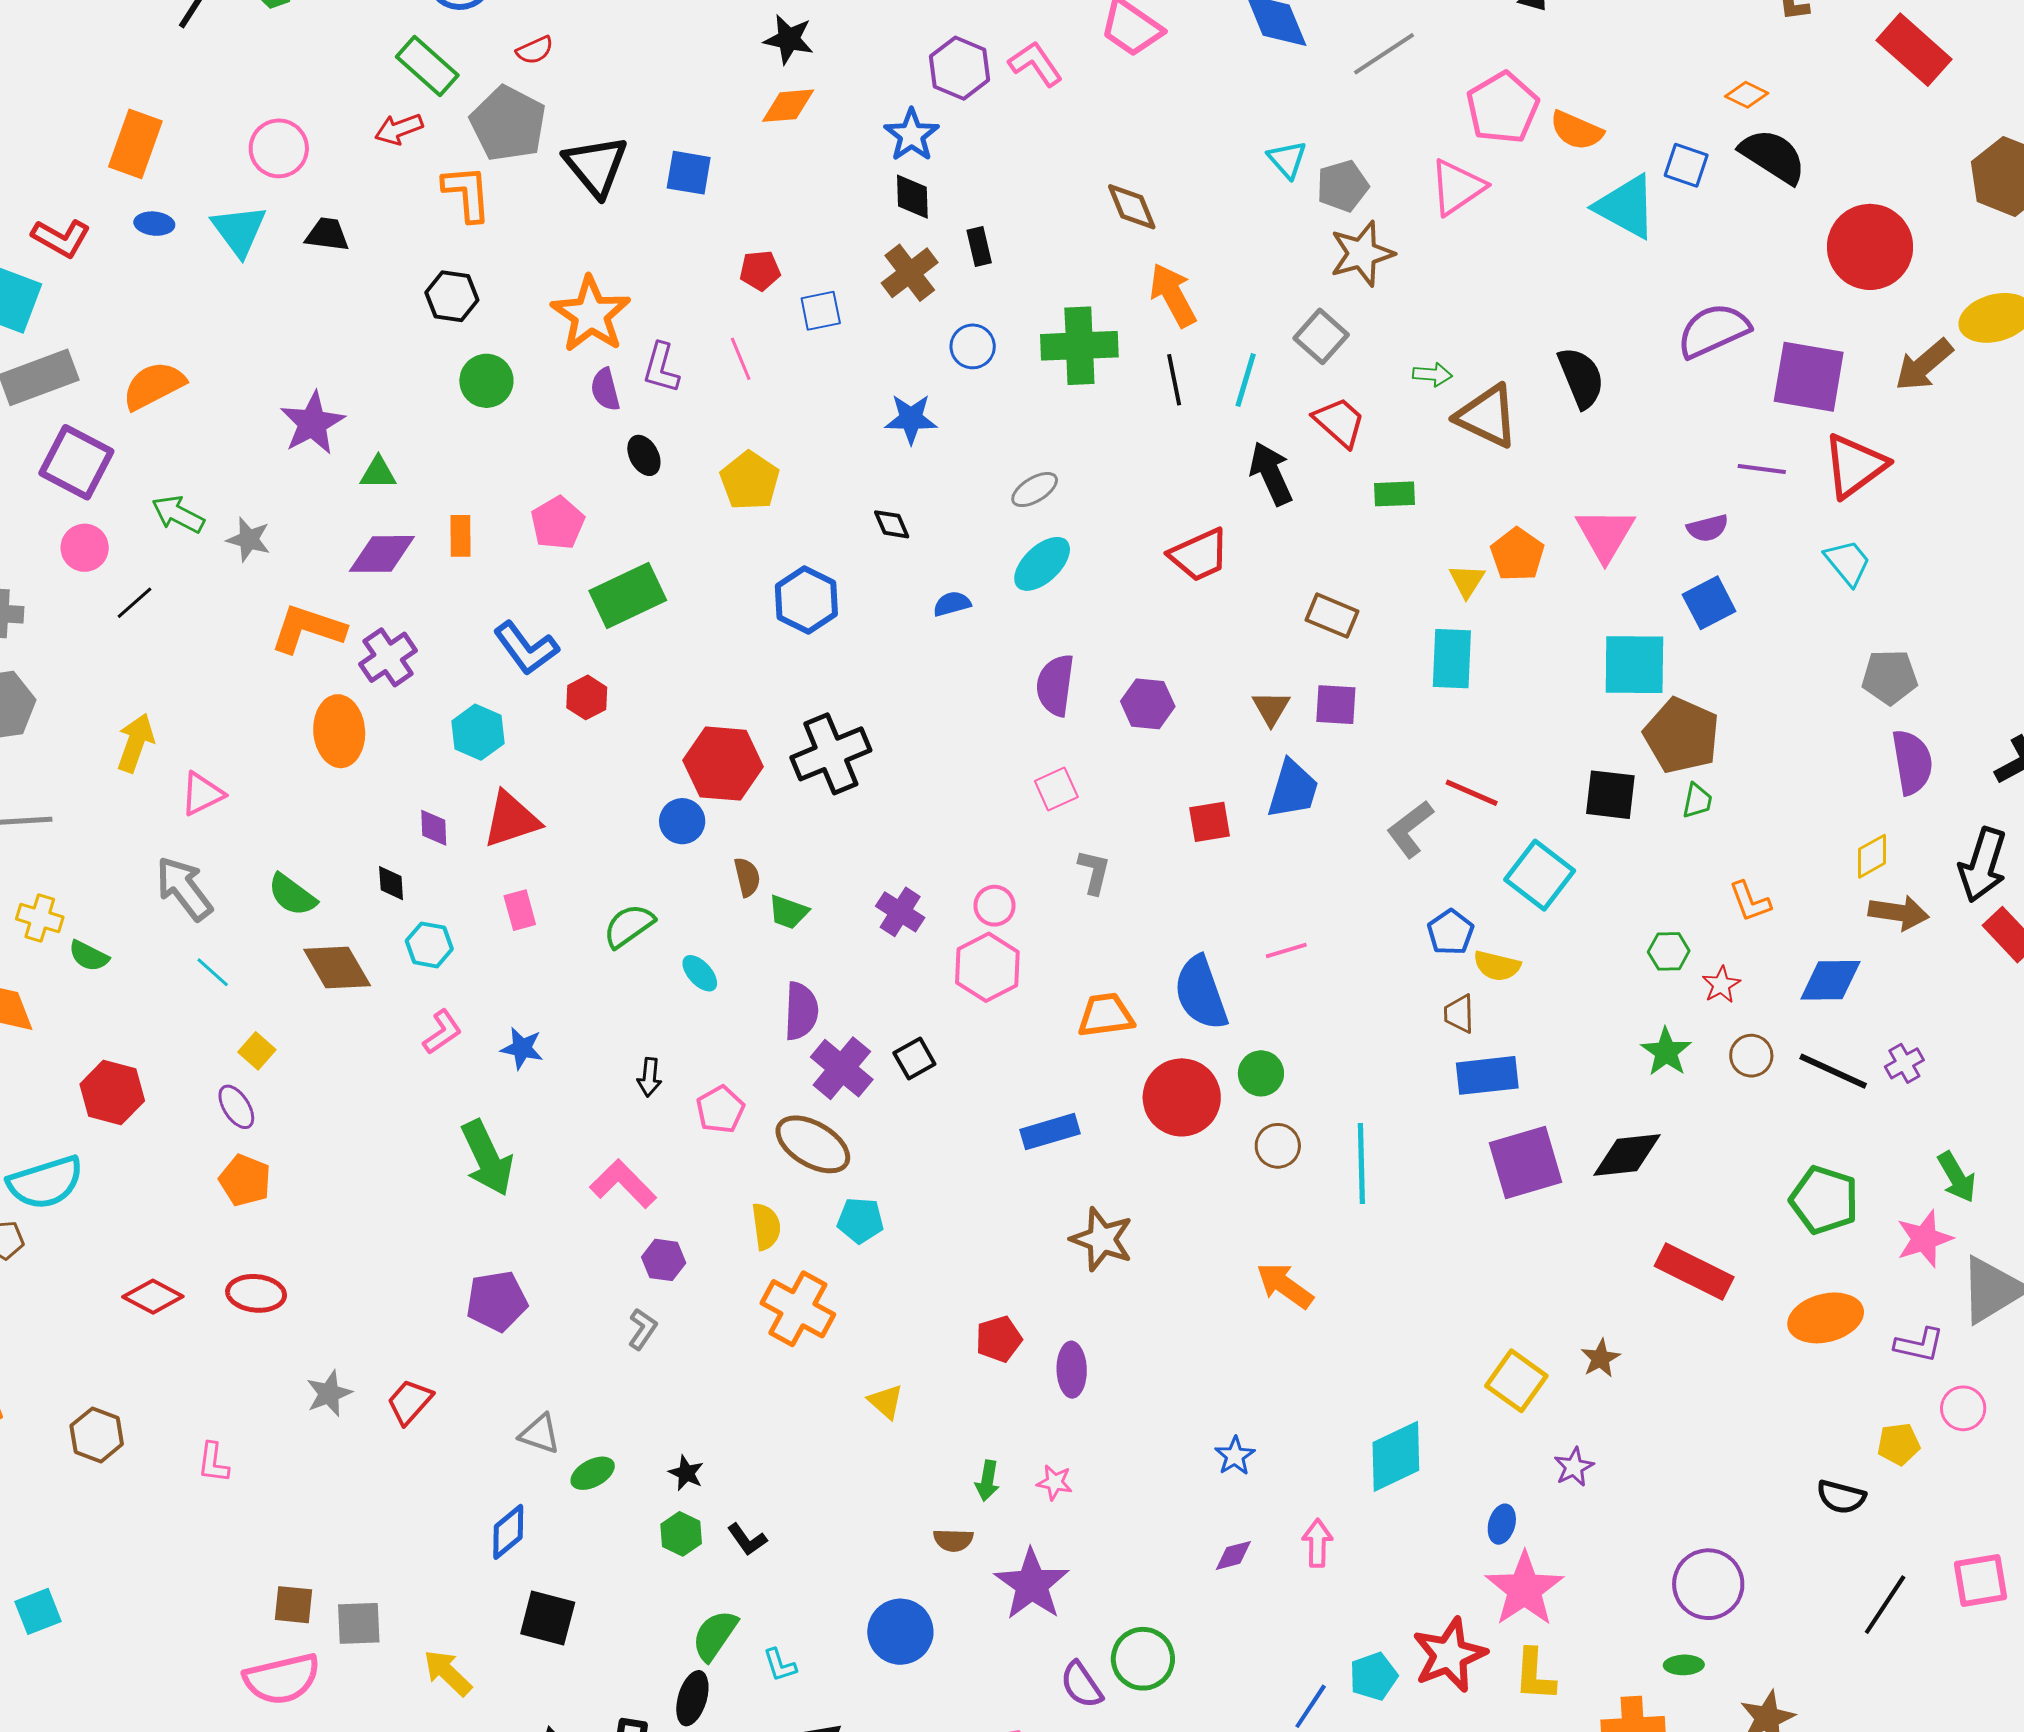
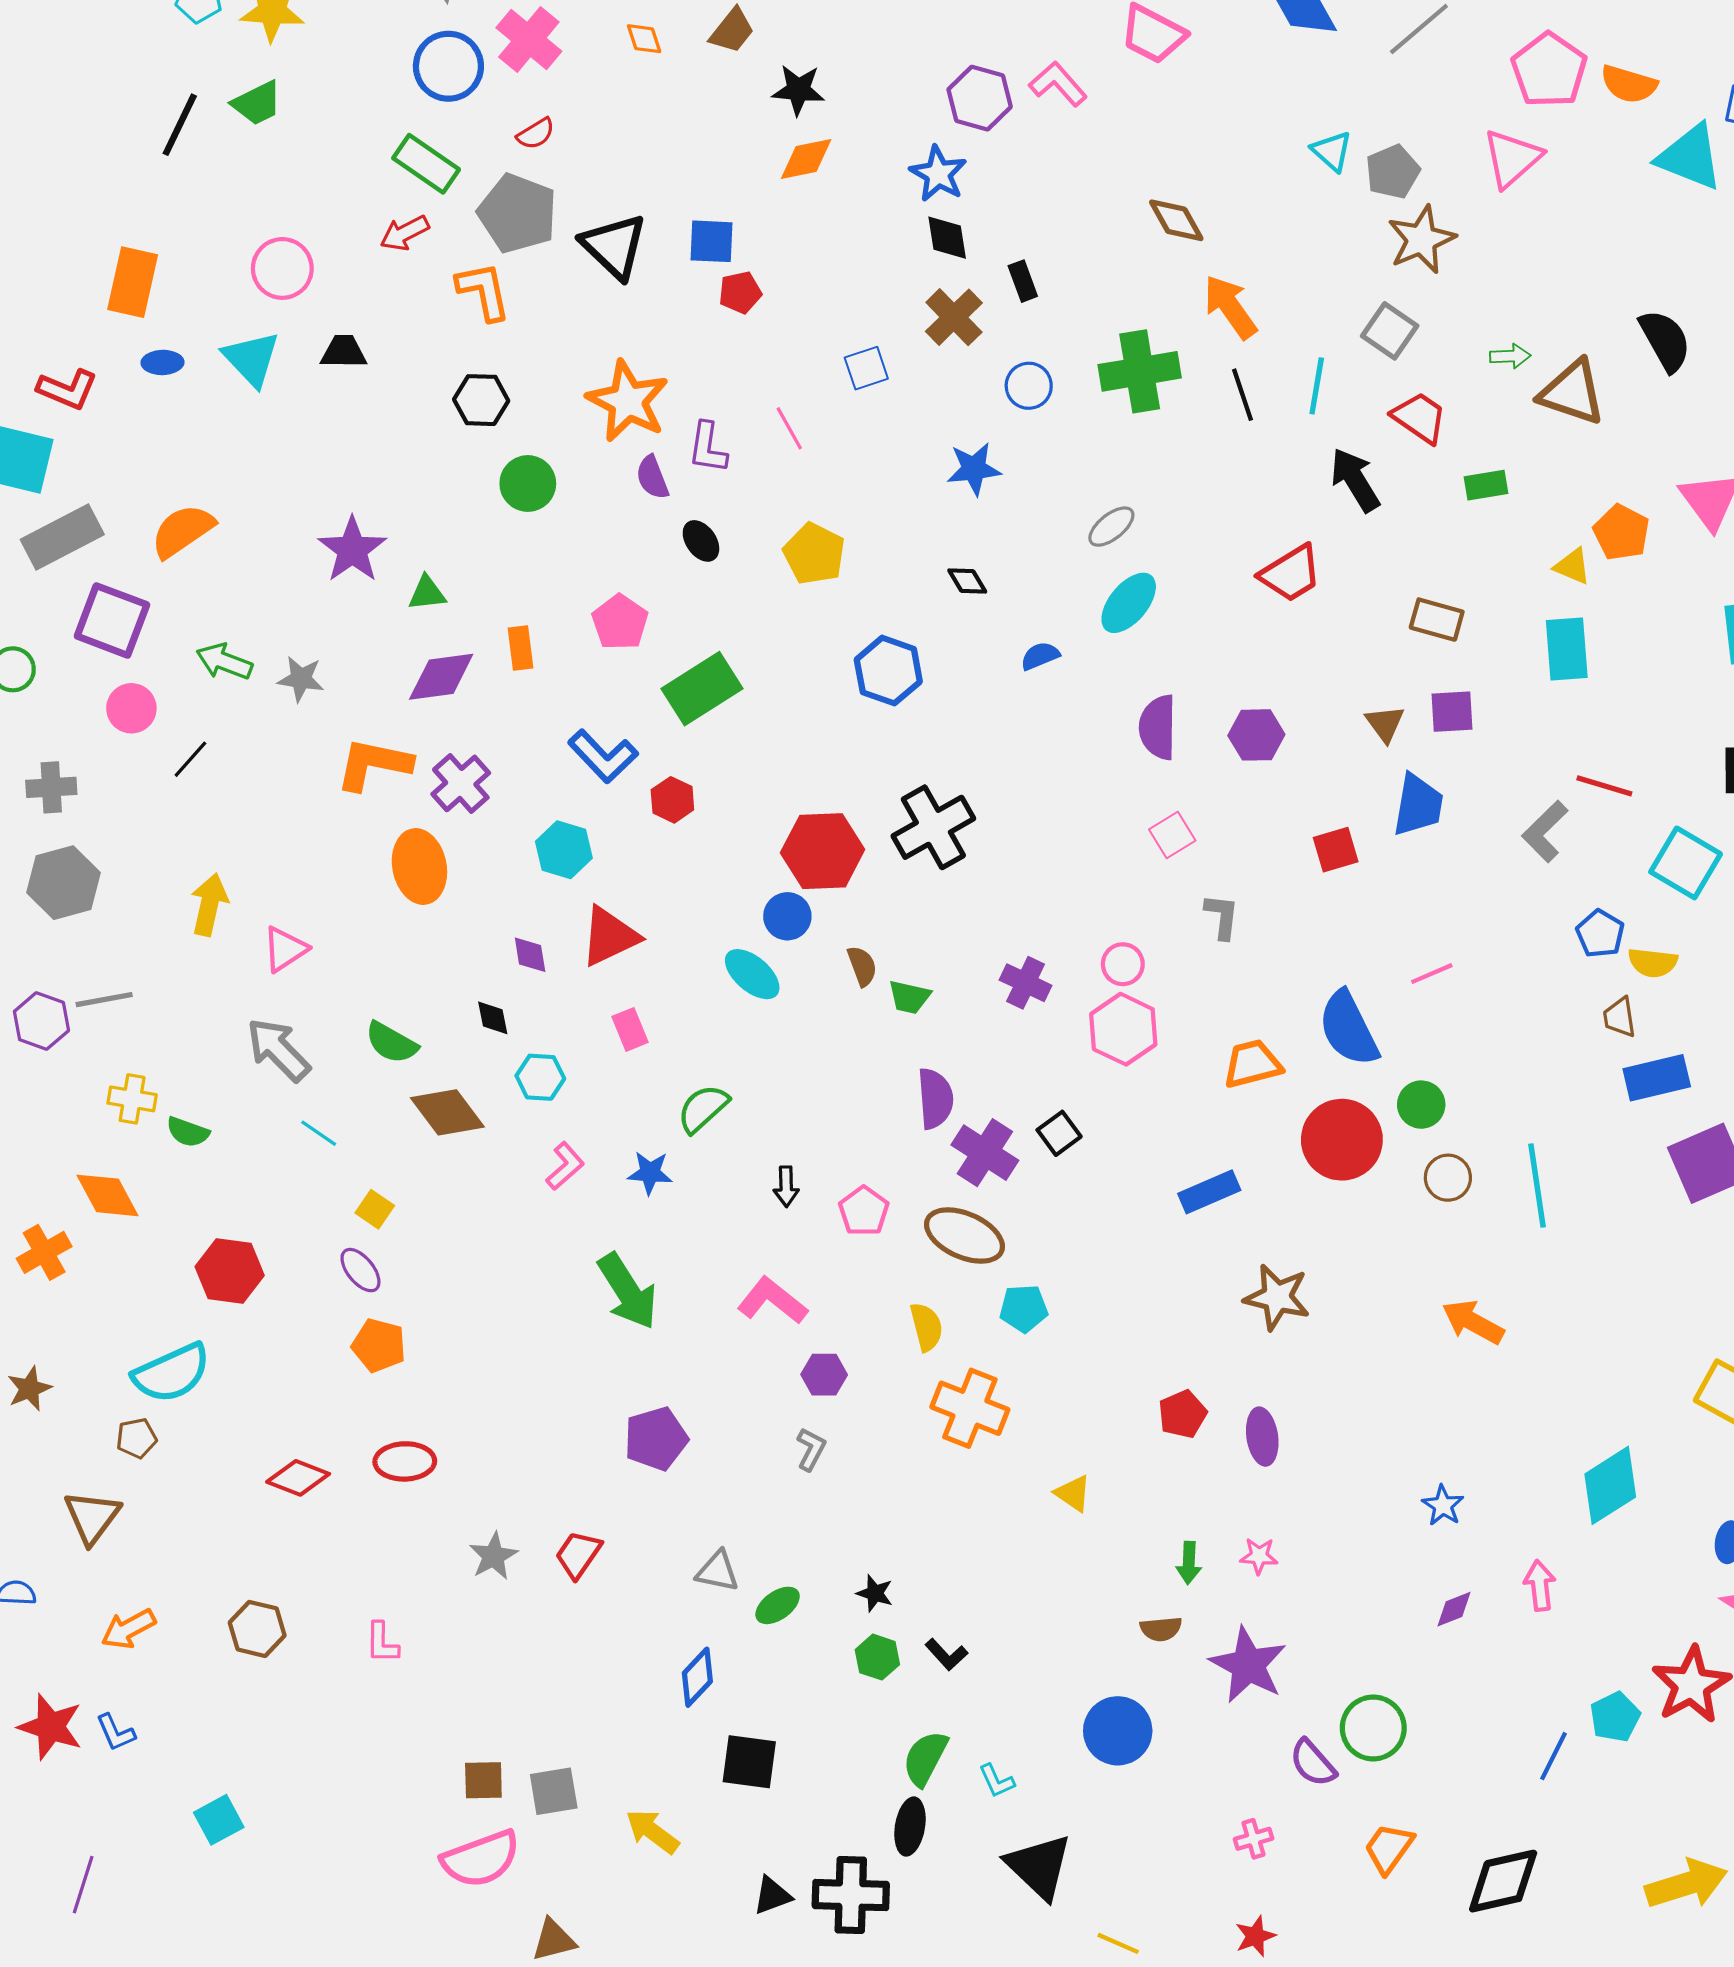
red pentagon: (760, 271) -> (740, 292), moved
yellow triangle: (1467, 581) -> (1572, 566), turned -33
green semicircle: (629, 926) -> (703, 1109), moved
cyan ellipse: (700, 973) -> (752, 974), moved, size x1.4

